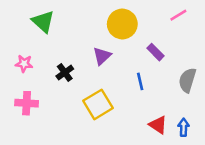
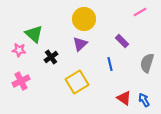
green triangle: (43, 21) -> (34, 34), moved
yellow circle: (122, 24) -> (84, 19), moved
pink cross: (27, 103) -> (21, 81), turned -30
blue arrow: (184, 127) -> (144, 100), turned -32

